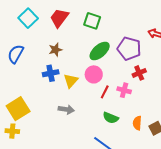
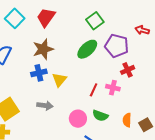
green square: (92, 21) -> (95, 21), moved, turned 36
brown star: (55, 50) -> (43, 49), size x1.5
pink circle: (94, 74) -> (78, 119), moved
gray arrow: (66, 109) -> (45, 106), moved

